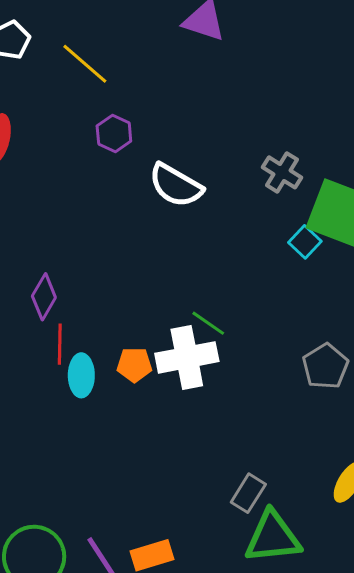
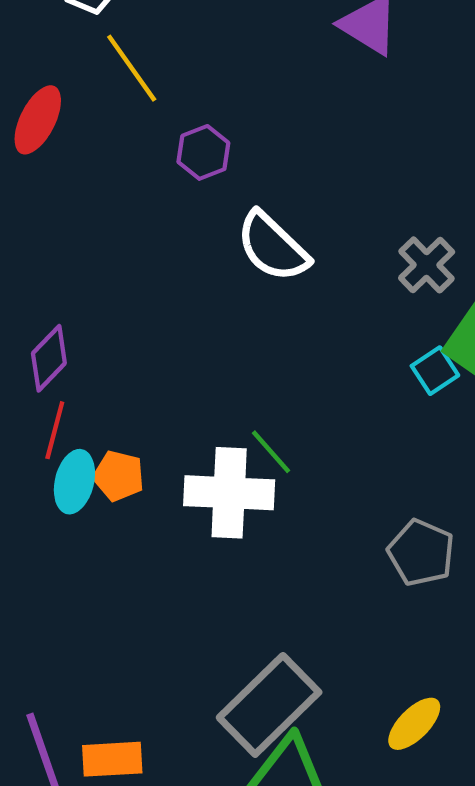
yellow line: (85, 64) -> (132, 68), moved
orange pentagon: (134, 365) -> (119, 476), moved
gray pentagon: (325, 366) -> (421, 553), turned -30
gray rectangle: (248, 493) -> (269, 705), size x1.8

